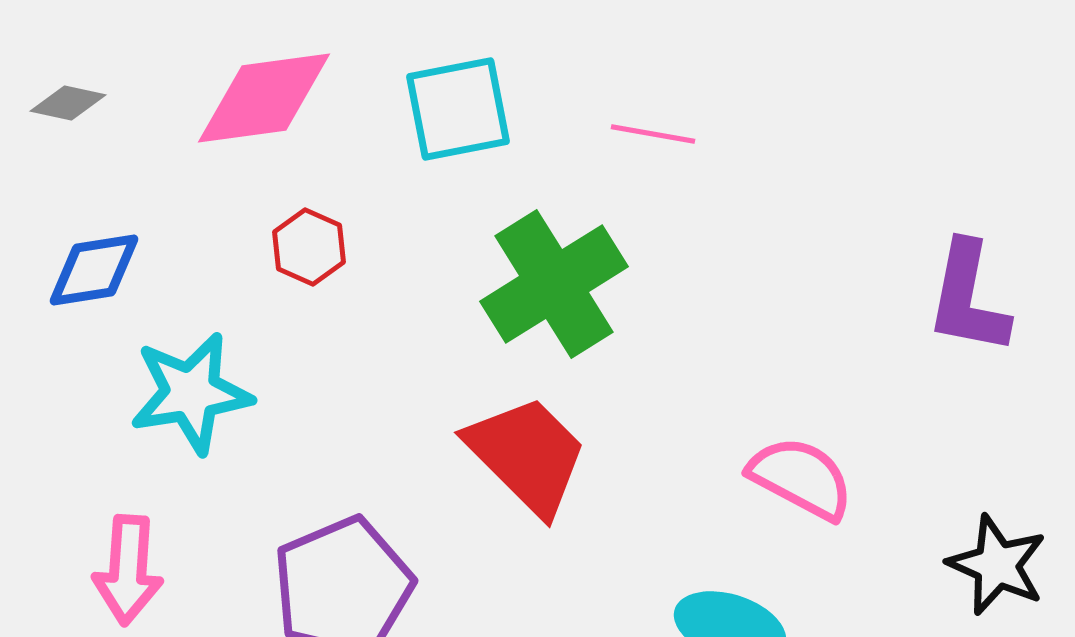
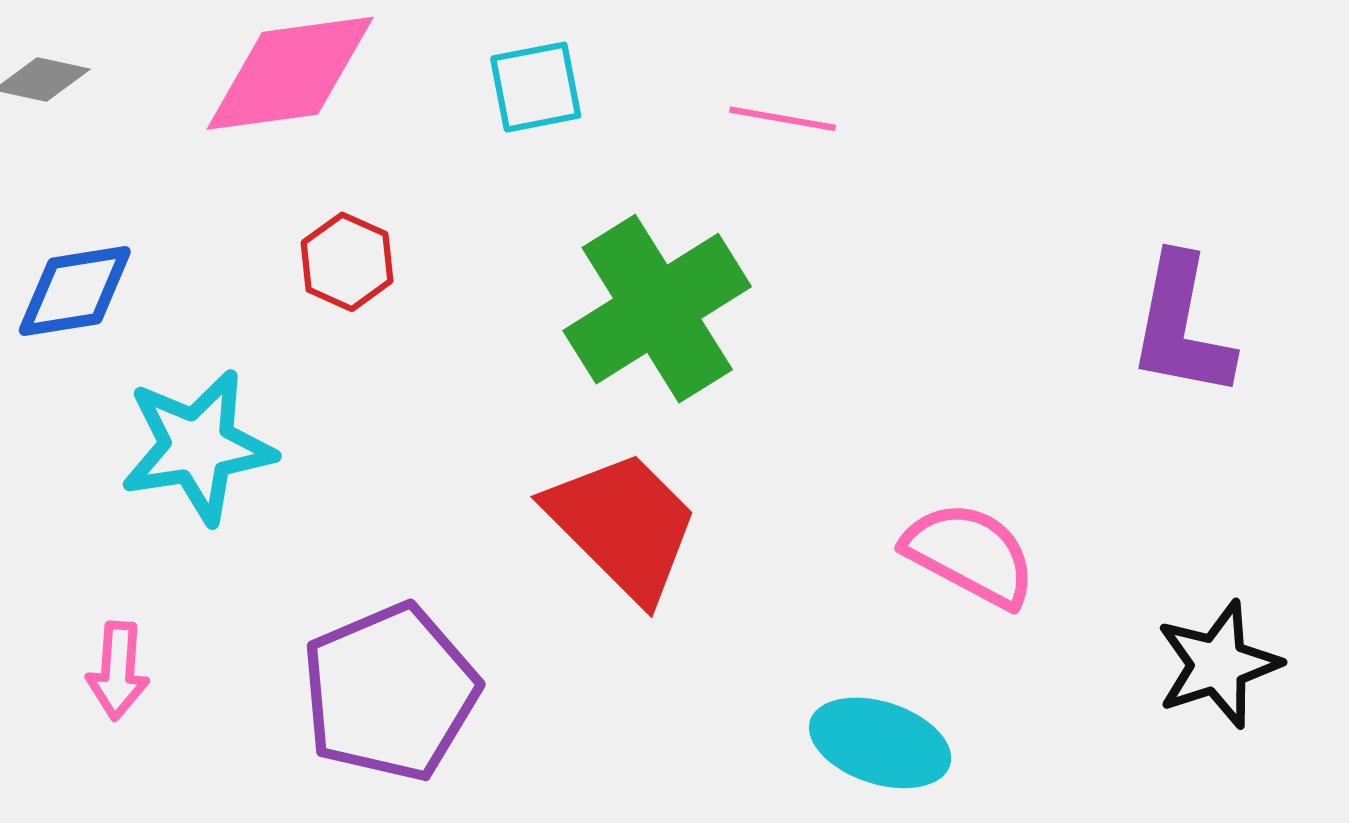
cyan square: (458, 109) -> (536, 87), size x0.7
black star: (997, 565) -> (1218, 664), turned 30
pink arrow: (128, 570) -> (118, 671), size x0.7

